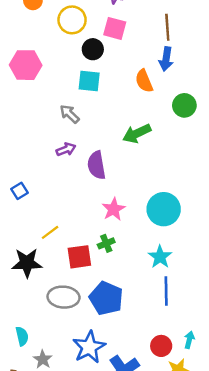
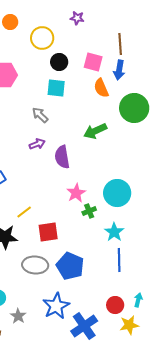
pink square: (115, 28) -> (93, 62), moved
green circle: (184, 105) -> (134, 108), size x1.5
green cross: (106, 243) -> (89, 211), moved

